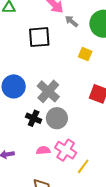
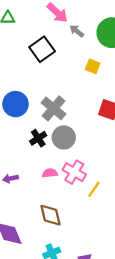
black square: (39, 37) -> (42, 49), turned -30
black cross: (34, 118) -> (38, 138), turned 35

